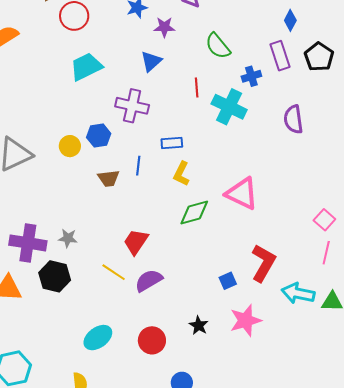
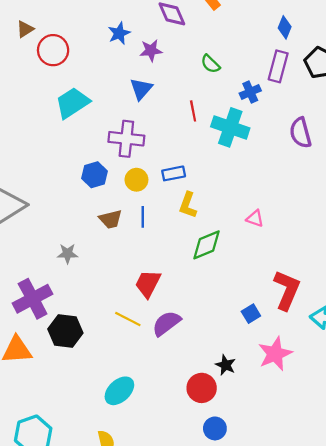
green semicircle: (218, 46) -> (210, 64), size x0.7
purple rectangle: (280, 56) -> (278, 66), turned 40
yellow circle: (70, 146) -> (136, 180), moved
blue line: (138, 166) -> (143, 217), moved
pink triangle: (242, 193) -> (255, 218), size x0.5
gray star: (68, 238) -> (68, 254), moved
purple cross: (28, 243) -> (33, 299), turned -30
red circle: (152, 340) -> (202, 388), moved

